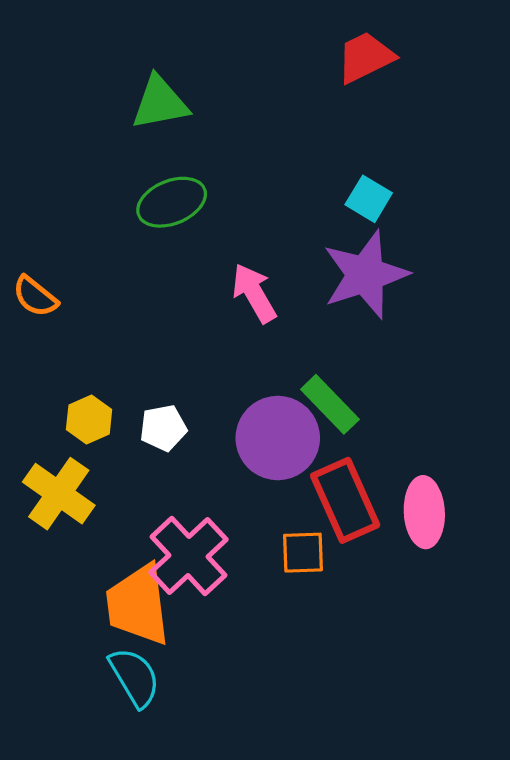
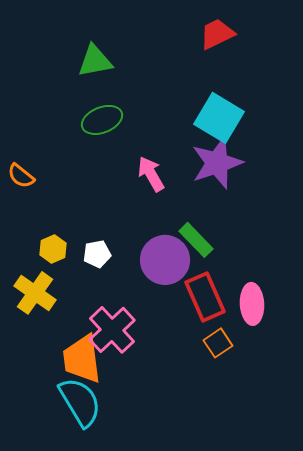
cyan square: (369, 199) -> (219, 118), size x1.8
orange square: (303, 553) -> (218, 343), moved, turned -32
cyan semicircle: (135, 677) -> (80, 402), size x1.4

